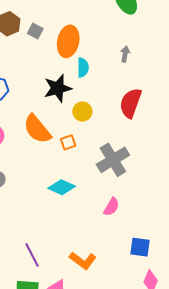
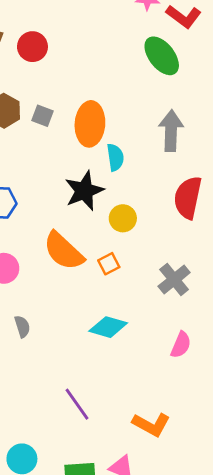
gray arrow: (125, 54) -> (171, 131), size x1.8
gray cross: (113, 160) -> (174, 279), size x0.7
purple line: (32, 255) -> (77, 404), moved

